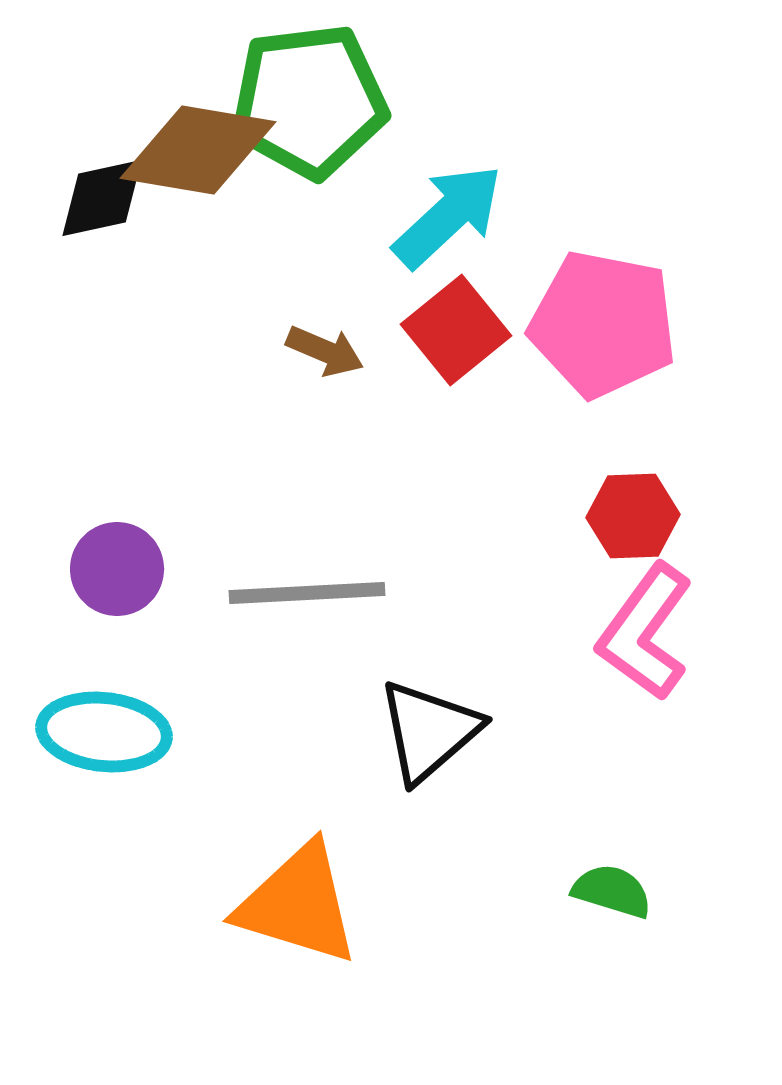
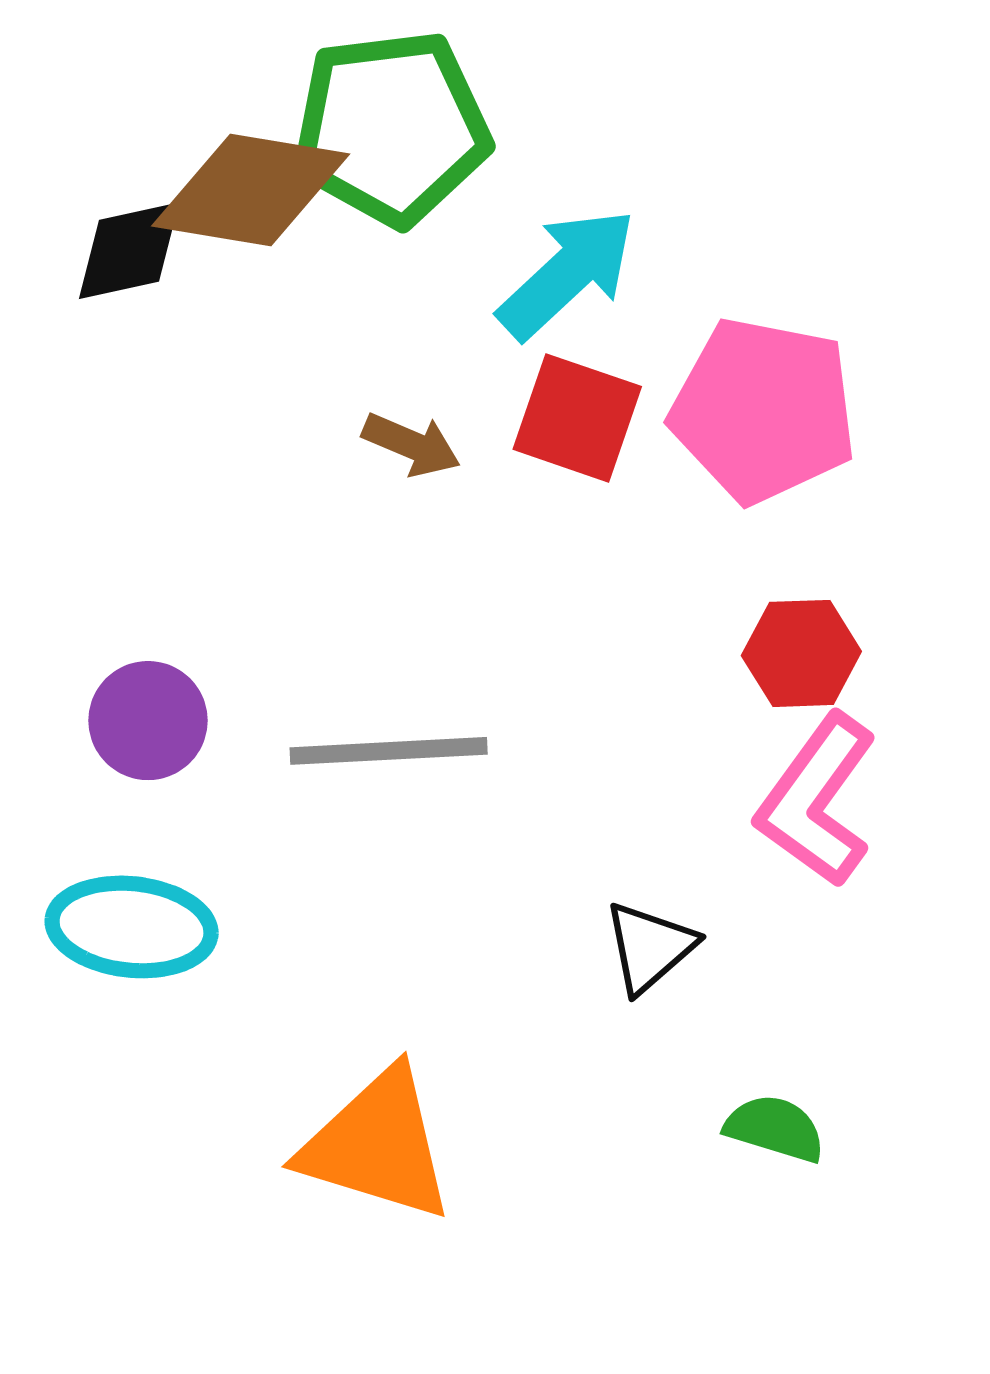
red square: (456, 330) -> (577, 418), turned -32
black triangle: (429, 731) -> (650, 947), moved, size x0.7

